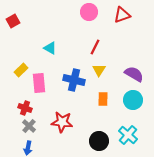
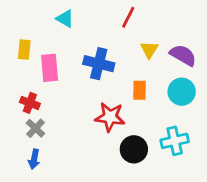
yellow rectangle: (21, 70) -> (24, 50), turned -40
yellow triangle: (99, 70) -> (149, 50), moved
red star: (62, 122) -> (110, 117), moved
cyan cross: (128, 135) -> (175, 141), turned 36

